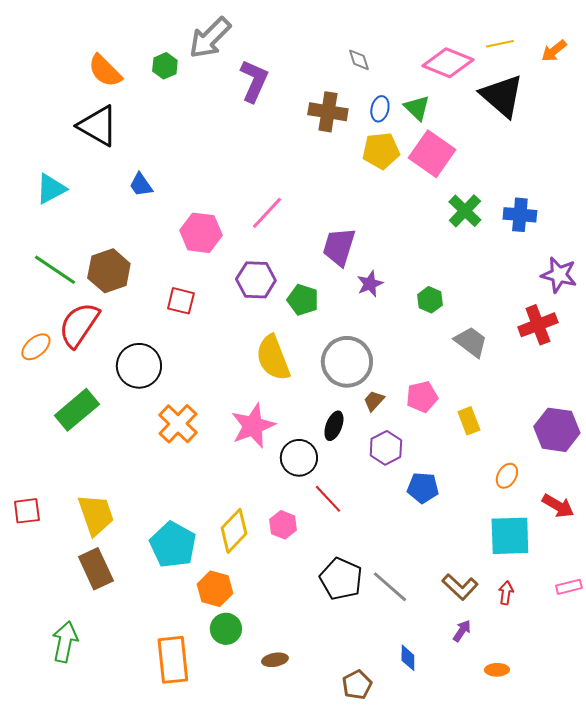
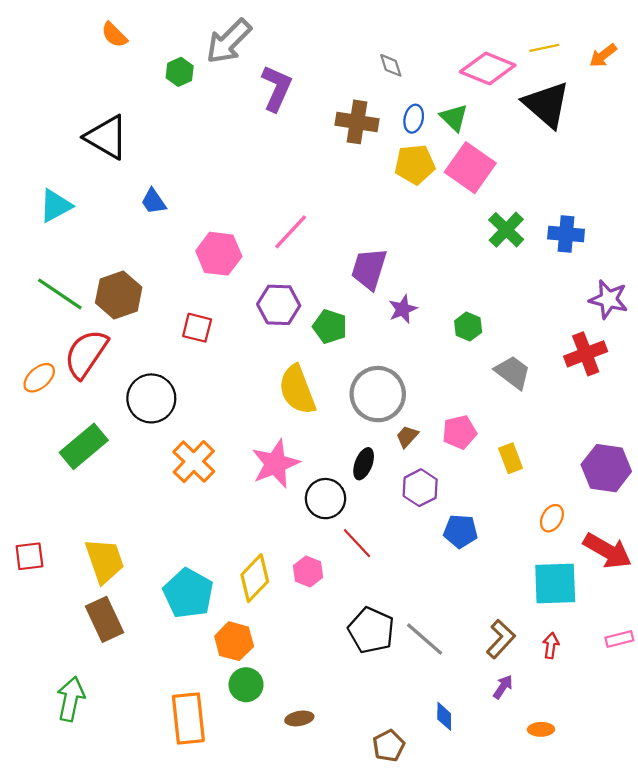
orange semicircle: (105, 71) -> (114, 35), moved, size x0.7
red arrow: (558, 506) -> (607, 551), size x1.4
brown L-shape: (460, 587) -> (501, 639), turned -90

